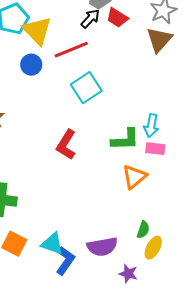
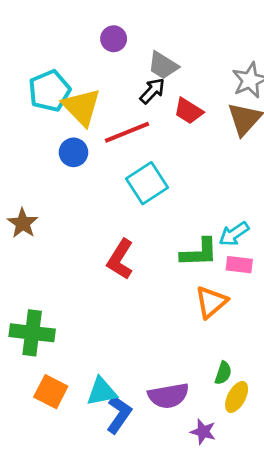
red trapezoid: (117, 18) -> (188, 111), moved
cyan arrow: (151, 126) -> (234, 234), turned 45
cyan triangle: (52, 244) -> (102, 392), turned -30

